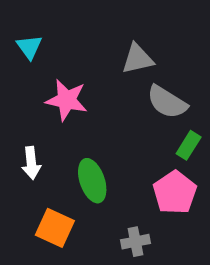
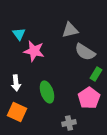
cyan triangle: (29, 47) -> (19, 34), moved
orange square: (55, 228) -> (17, 112), moved

